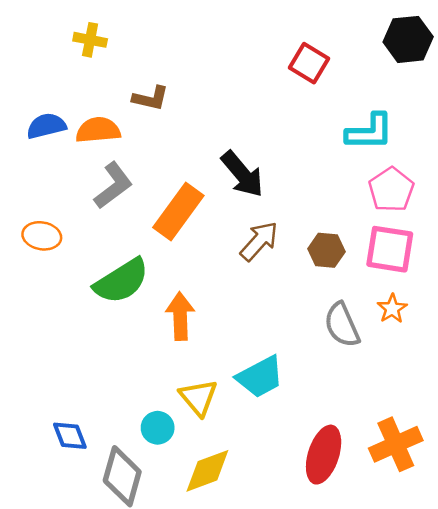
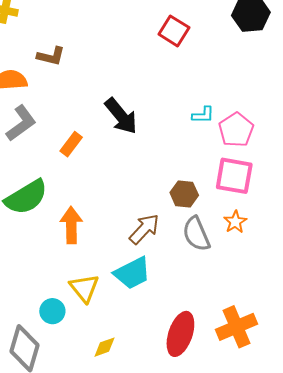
cyan L-shape: (370, 132) -> (203, 115), moved, size x0.6
orange rectangle: (178, 211) -> (71, 144), size x0.6
brown arrow: (259, 241) -> (144, 229), moved
brown hexagon: (326, 250) -> (184, 194), moved
yellow diamond: (207, 471) -> (104, 347), moved, size x0.6

